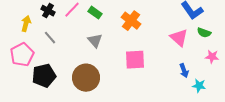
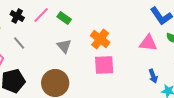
orange cross: (131, 21) -> (100, 39), moved
pink triangle: (179, 38) -> (148, 43), turned -36

